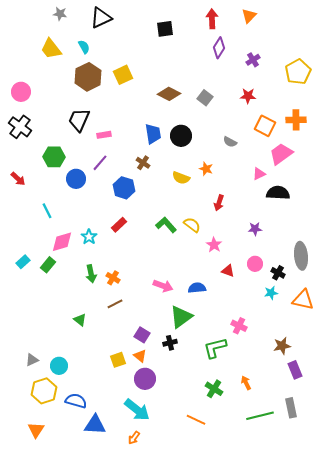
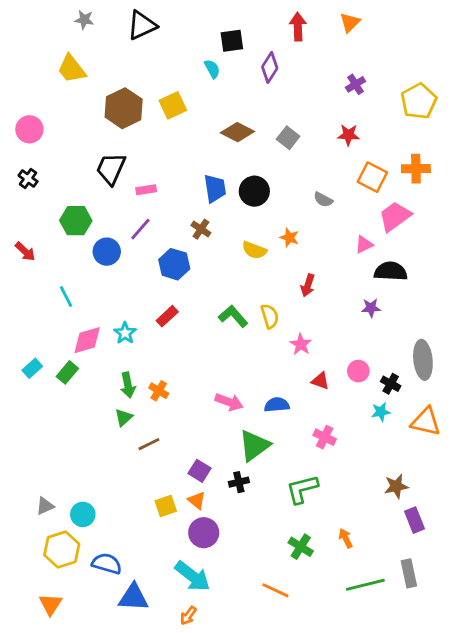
cyan semicircle: (84, 47) -> (212, 69), moved
purple diamond: (219, 48) -> (270, 67), moved
black cross: (20, 127) -> (28, 178), size x0.6
yellow semicircle: (192, 225) -> (270, 316), turned 36
purple star: (255, 229) -> (371, 308), moved
brown line: (115, 304) -> (149, 444), moved
green triangle: (80, 320) -> (124, 417), moved, turned 40
pink cross: (239, 326) -> (325, 437), moved

